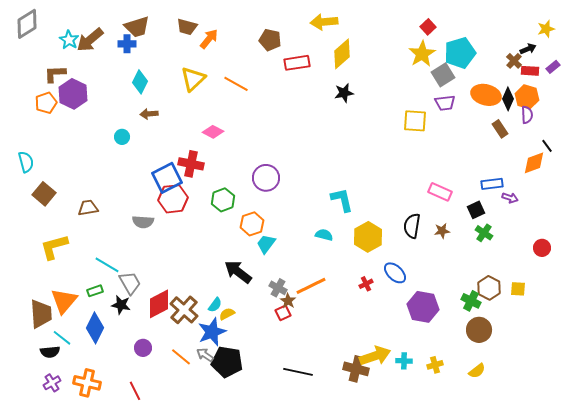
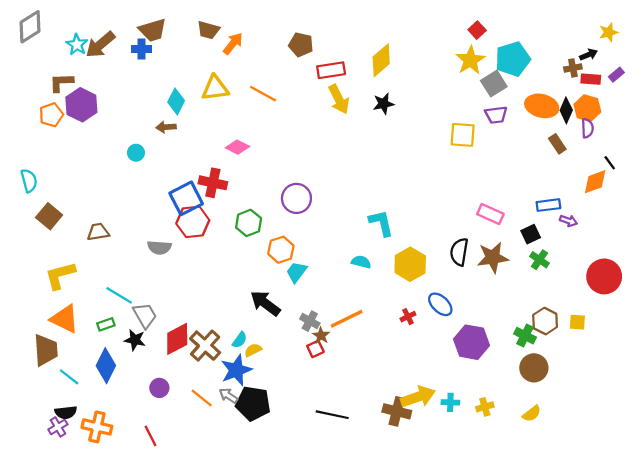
yellow arrow: (324, 22) -> (339, 99), moved, turned -112
brown cross: (514, 61) -> (573, 68), turned 35
yellow triangle: (193, 79) -> (215, 88), turned 36
cyan diamond: (140, 82) -> (176, 101), moved
brown star: (442, 231) -> (493, 257), size x1.8
red circle: (542, 248) -> (604, 276), size x1.8
orange triangle: (64, 301) -> (65, 319), moved, turned -44
black semicircle: (50, 352) -> (66, 412), moved

